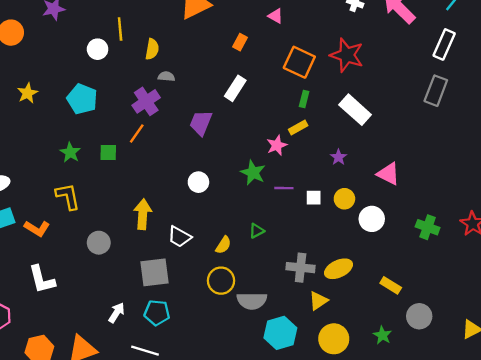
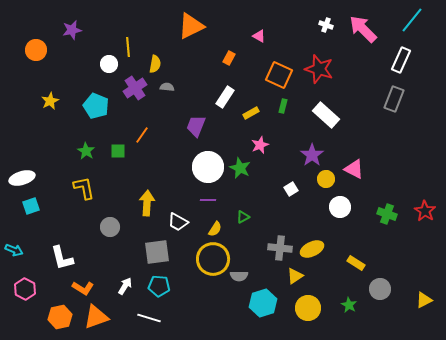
purple cross: (146, 101) -> (135, 88), moved
yellow rectangle: (298, 128) -> (251, 113), moved
purple star: (338, 157) -> (312, 155), size x1.6
white circle: (198, 182) -> (208, 167), moved, size x1.8
purple line: (284, 188) -> (208, 200), moved
white square: (314, 198) -> (291, 189), turned -32
yellow circle: (344, 199) -> (326, 179), moved
orange L-shape: (37, 228) -> (83, 288), moved
yellow circle: (221, 281) -> (213, 259), size x1.4
gray semicircle: (252, 301) -> (239, 276), size x0.7

